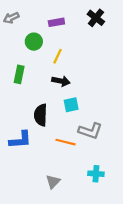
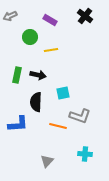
purple rectangle: (56, 22) -> (50, 20), turned 40
yellow line: (58, 56) -> (51, 50), turned 56
green rectangle: (19, 74) -> (17, 75), moved
black arrow: (61, 81) -> (38, 75), moved

